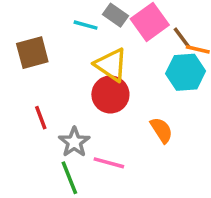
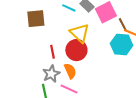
red line: (41, 118) -> (52, 52), moved
orange semicircle: (161, 130) -> (70, 71), moved

